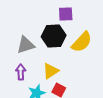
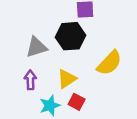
yellow semicircle: (82, 42) -> (109, 63), moved

